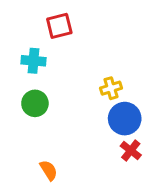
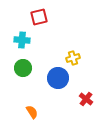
blue circle: (125, 119) -> (58, 78), moved

